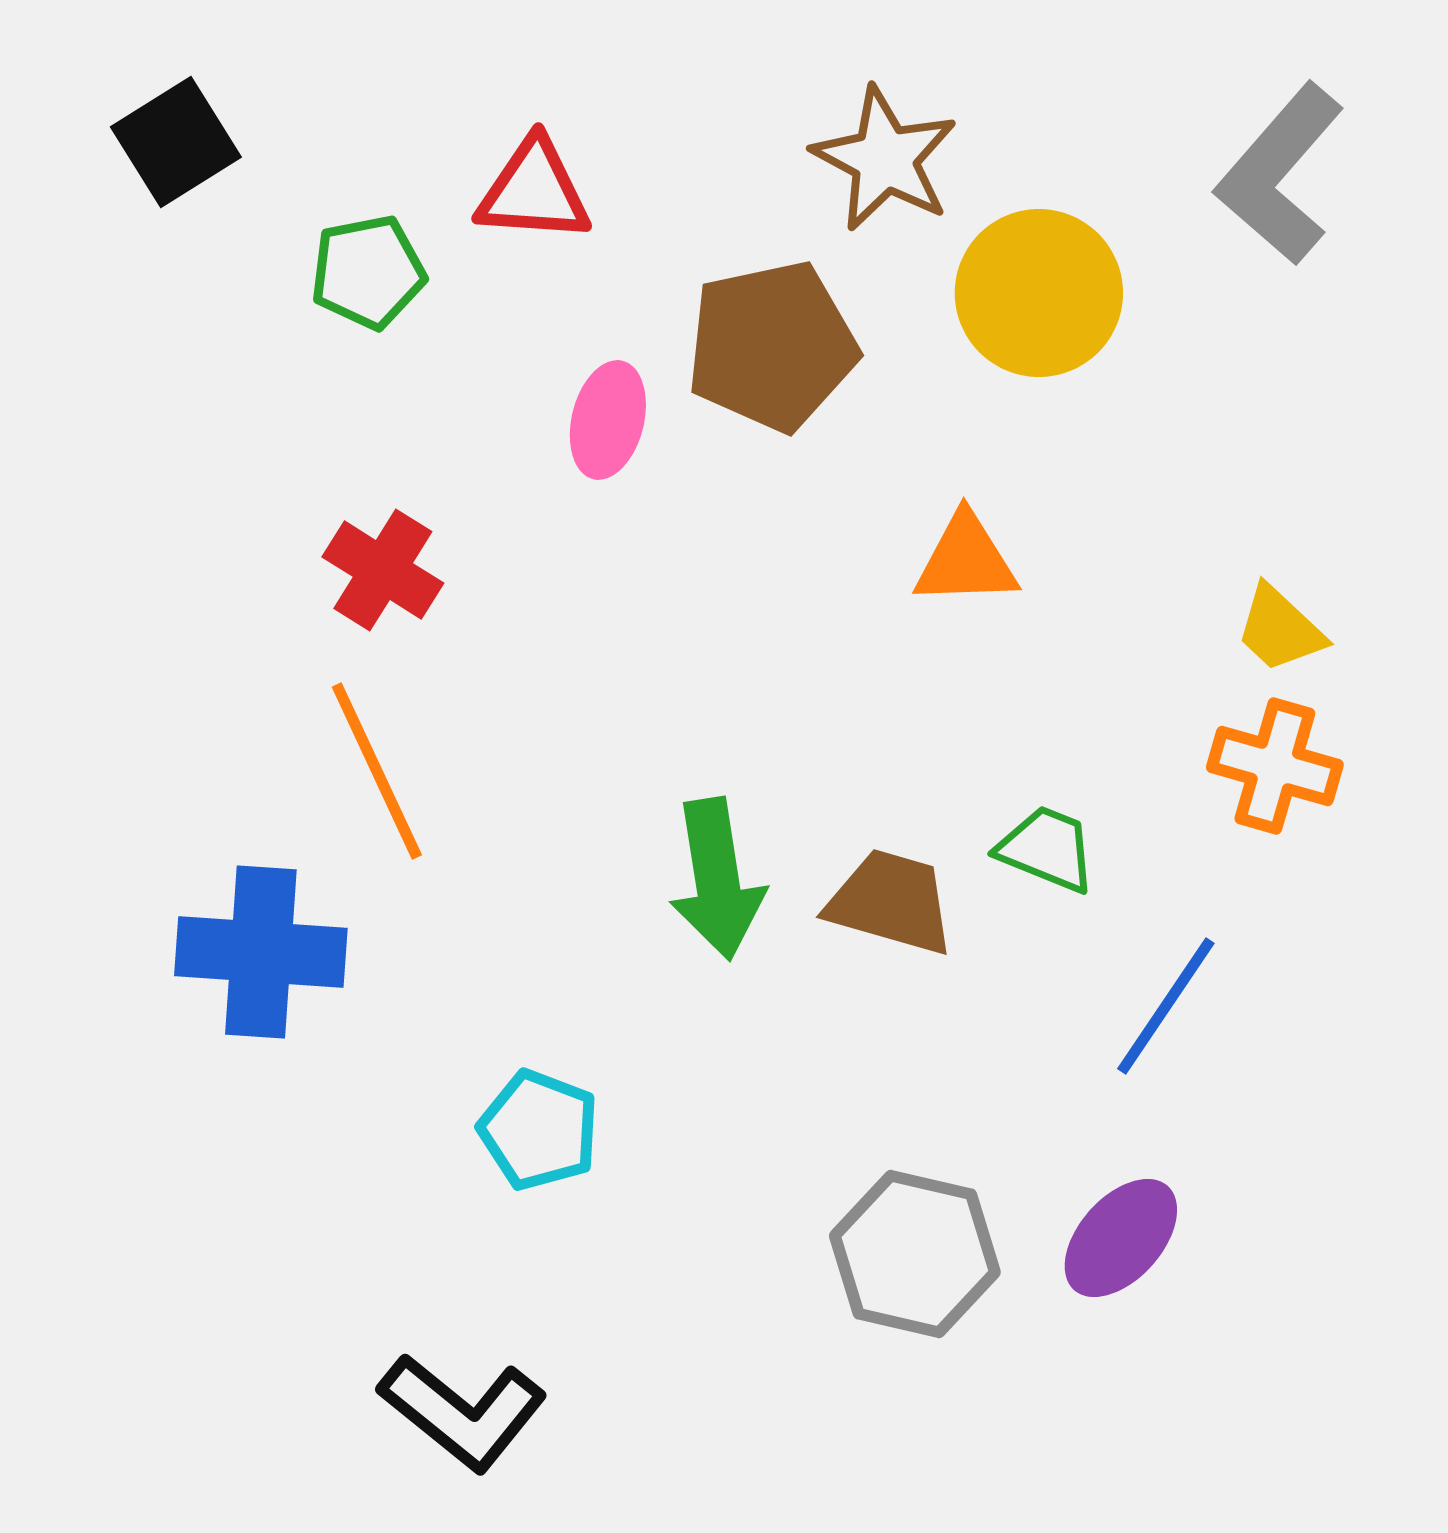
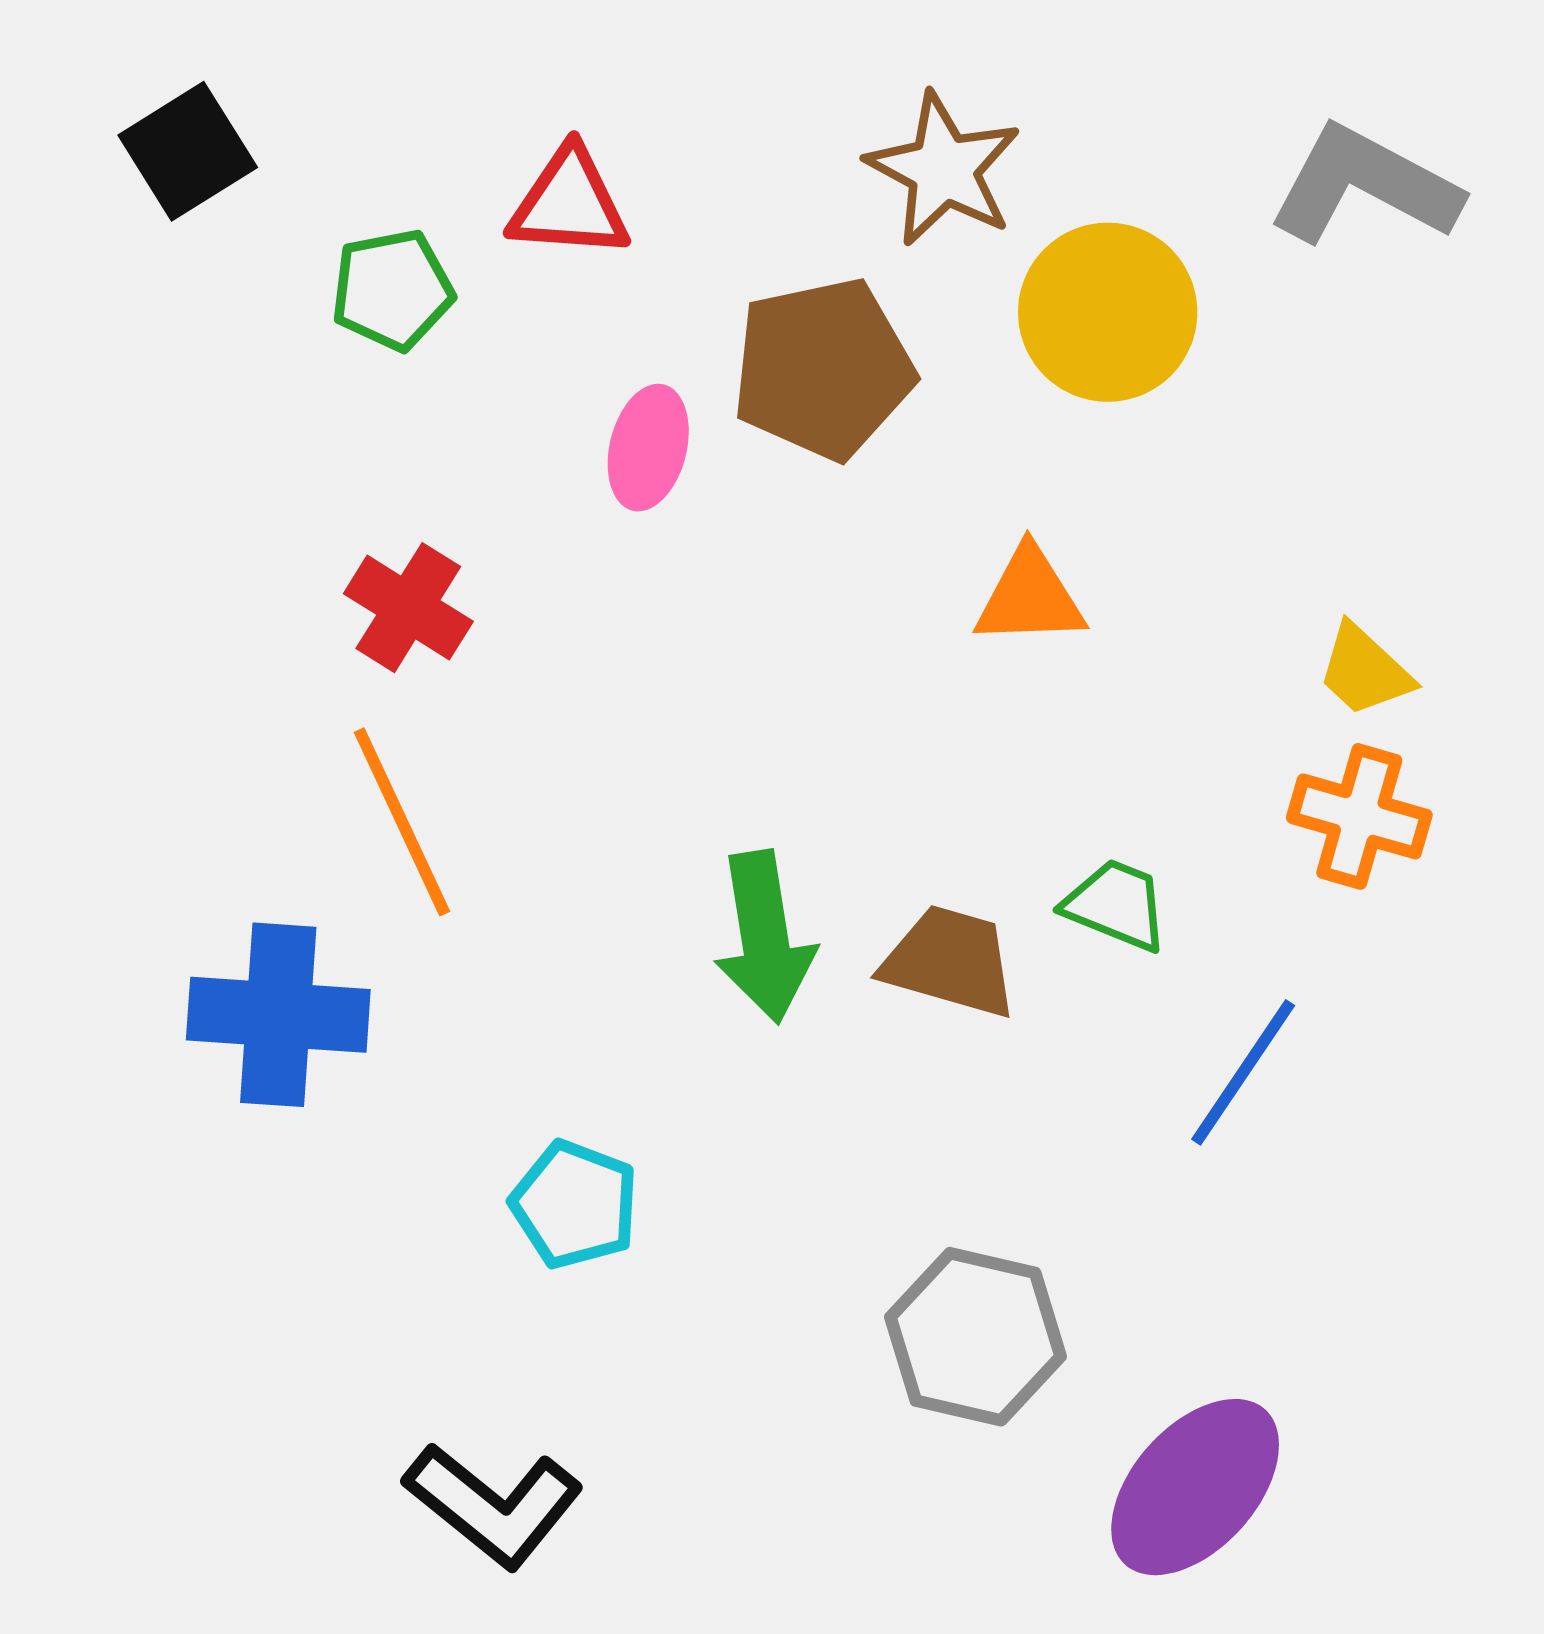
gray L-shape: (1280, 174) -> (1365, 185), turned 77
purple ellipse: (1121, 1238) -> (1195, 1487), moved, size x1.4

